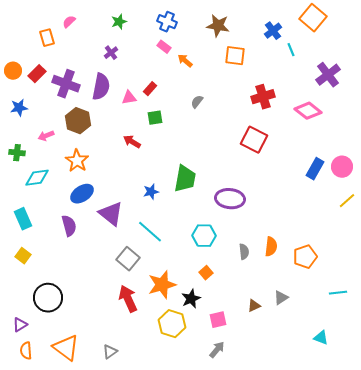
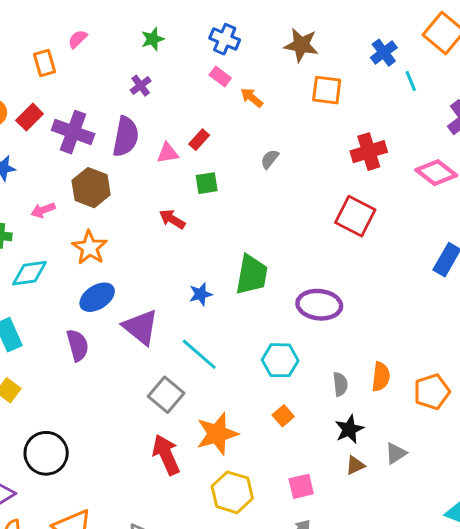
black star: (191, 299) -> (349, 429), moved

